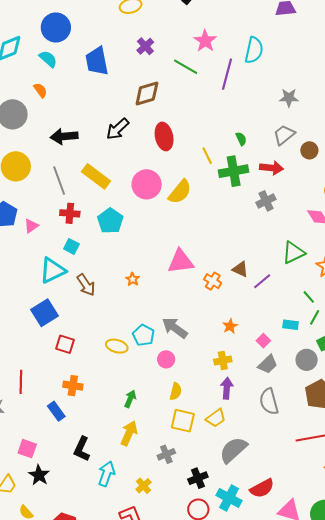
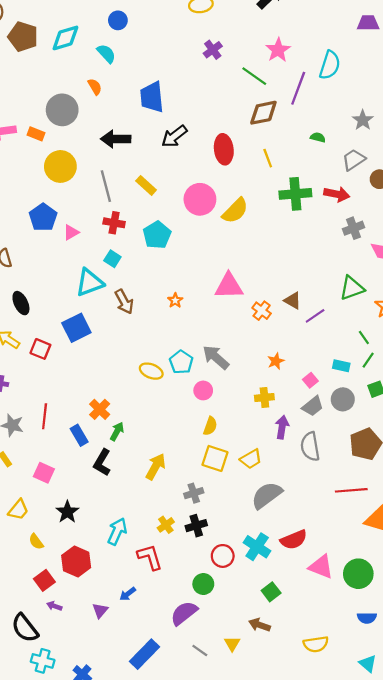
blue circle: (56, 27) -> (118, 20), size x0.6
blue trapezoid: (97, 61) -> (152, 97), moved
brown diamond: (147, 93) -> (263, 113), moved
gray star: (289, 98) -> (363, 120), turned 30
green semicircle: (241, 139) -> (318, 137), moved, turned -56
yellow line: (207, 156) -> (268, 158), moved
yellow rectangle: (96, 176) -> (146, 185), size x0.7
gray cross: (266, 201) -> (353, 228), moved
red square: (65, 344) -> (40, 349), moved
gray circle: (307, 360) -> (343, 399), moved
red line: (21, 382) -> (45, 416), moved
orange cross: (73, 386) -> (100, 409), turned 30
purple arrow: (227, 388) -> (282, 427), moved
green arrow: (130, 399) -> (117, 431), moved
black L-shape: (82, 449) -> (102, 462), moved
cyan arrow: (106, 474) -> (117, 531), moved
black star: (39, 475) -> (67, 512), moved
black cross: (198, 478) -> (196, 526), moved

